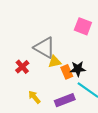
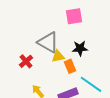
pink square: (83, 26) -> (74, 16), moved, turned -30
black star: (78, 69) -> (80, 48), moved

